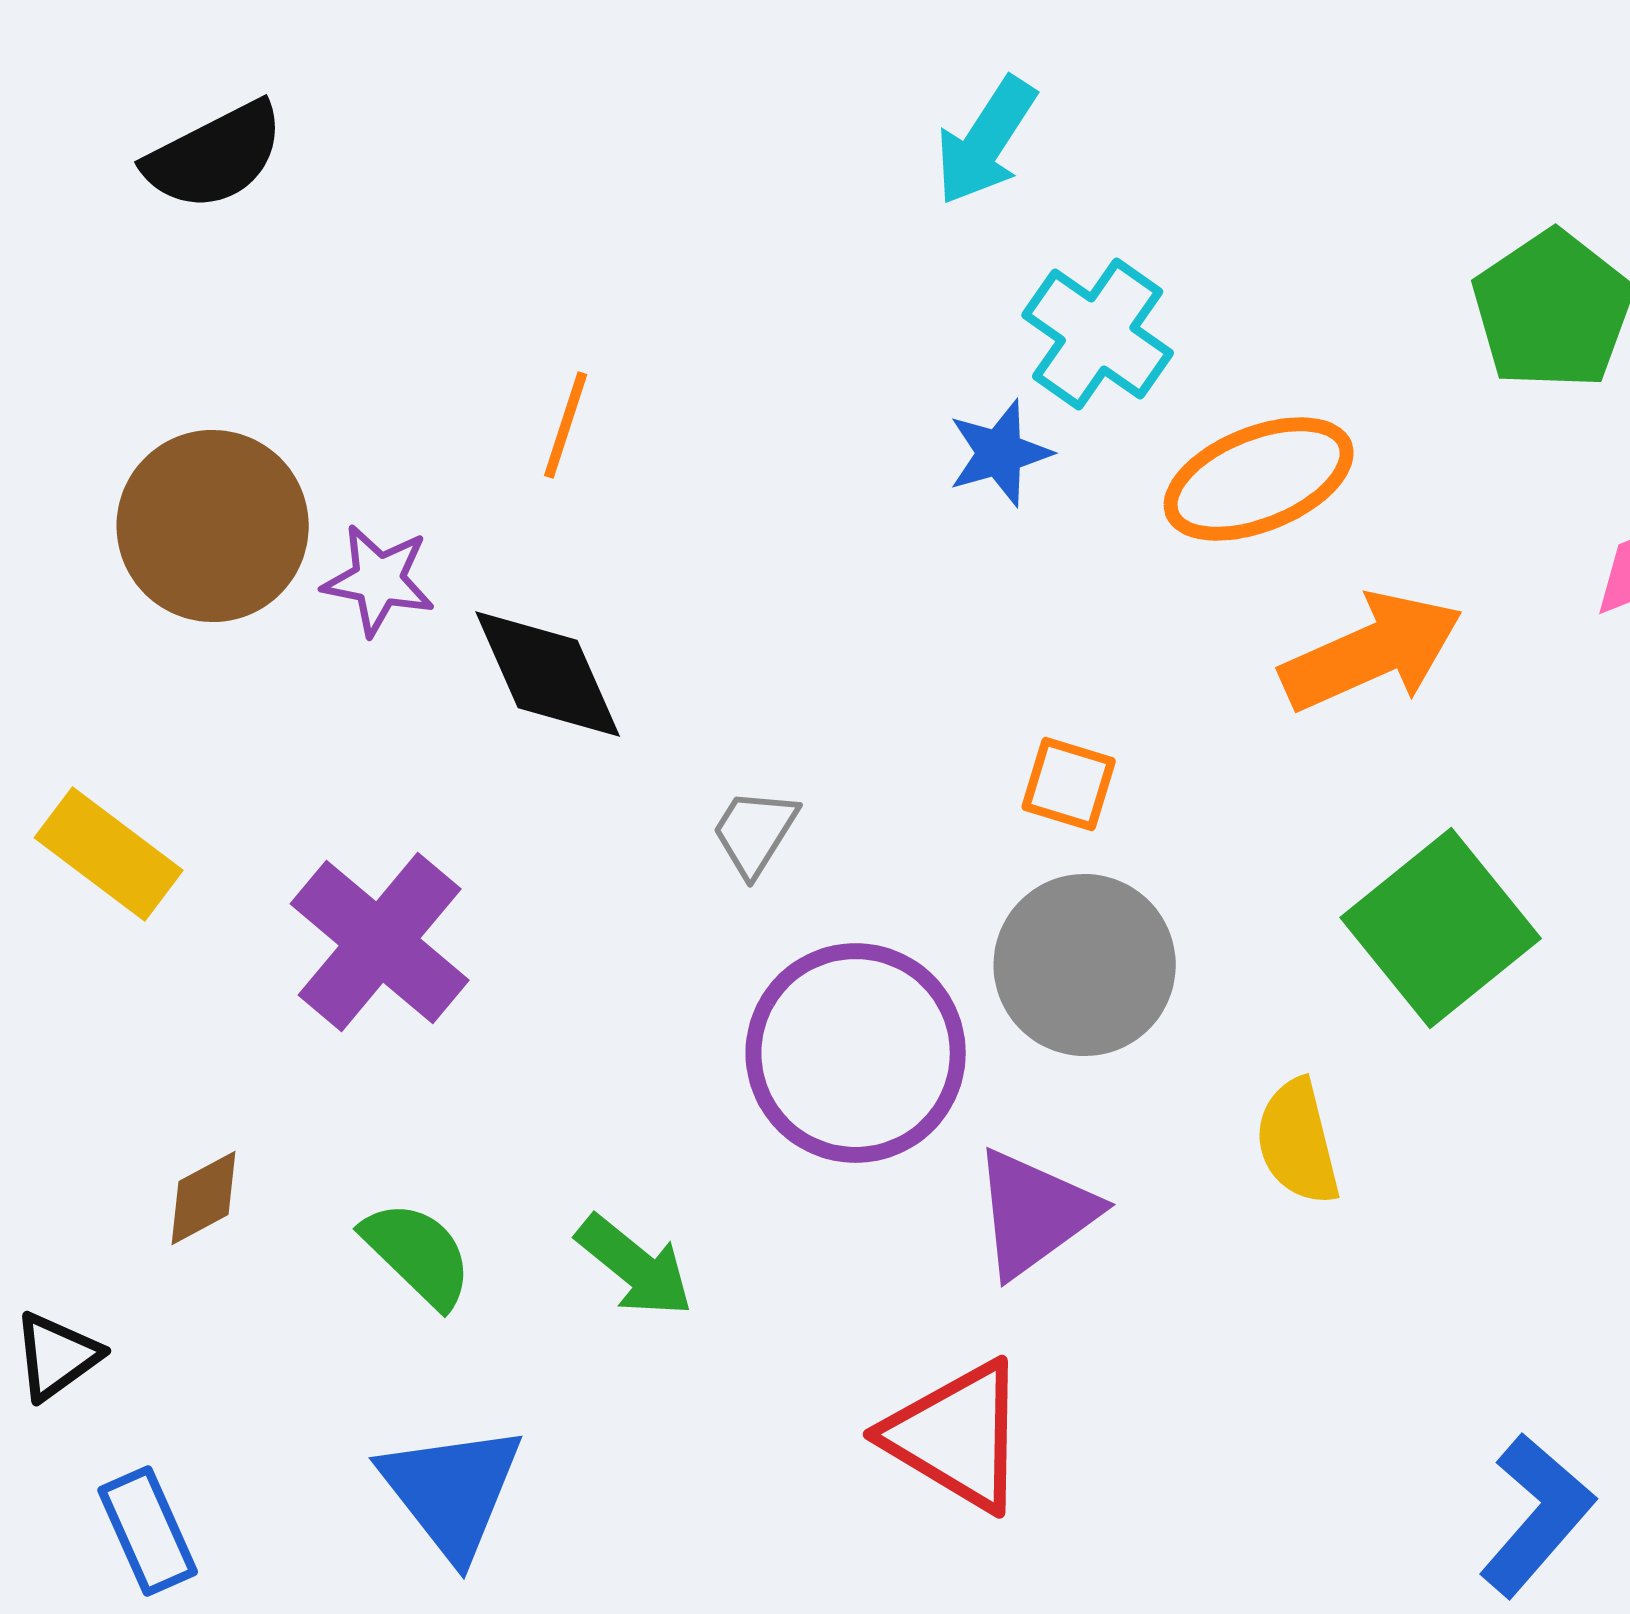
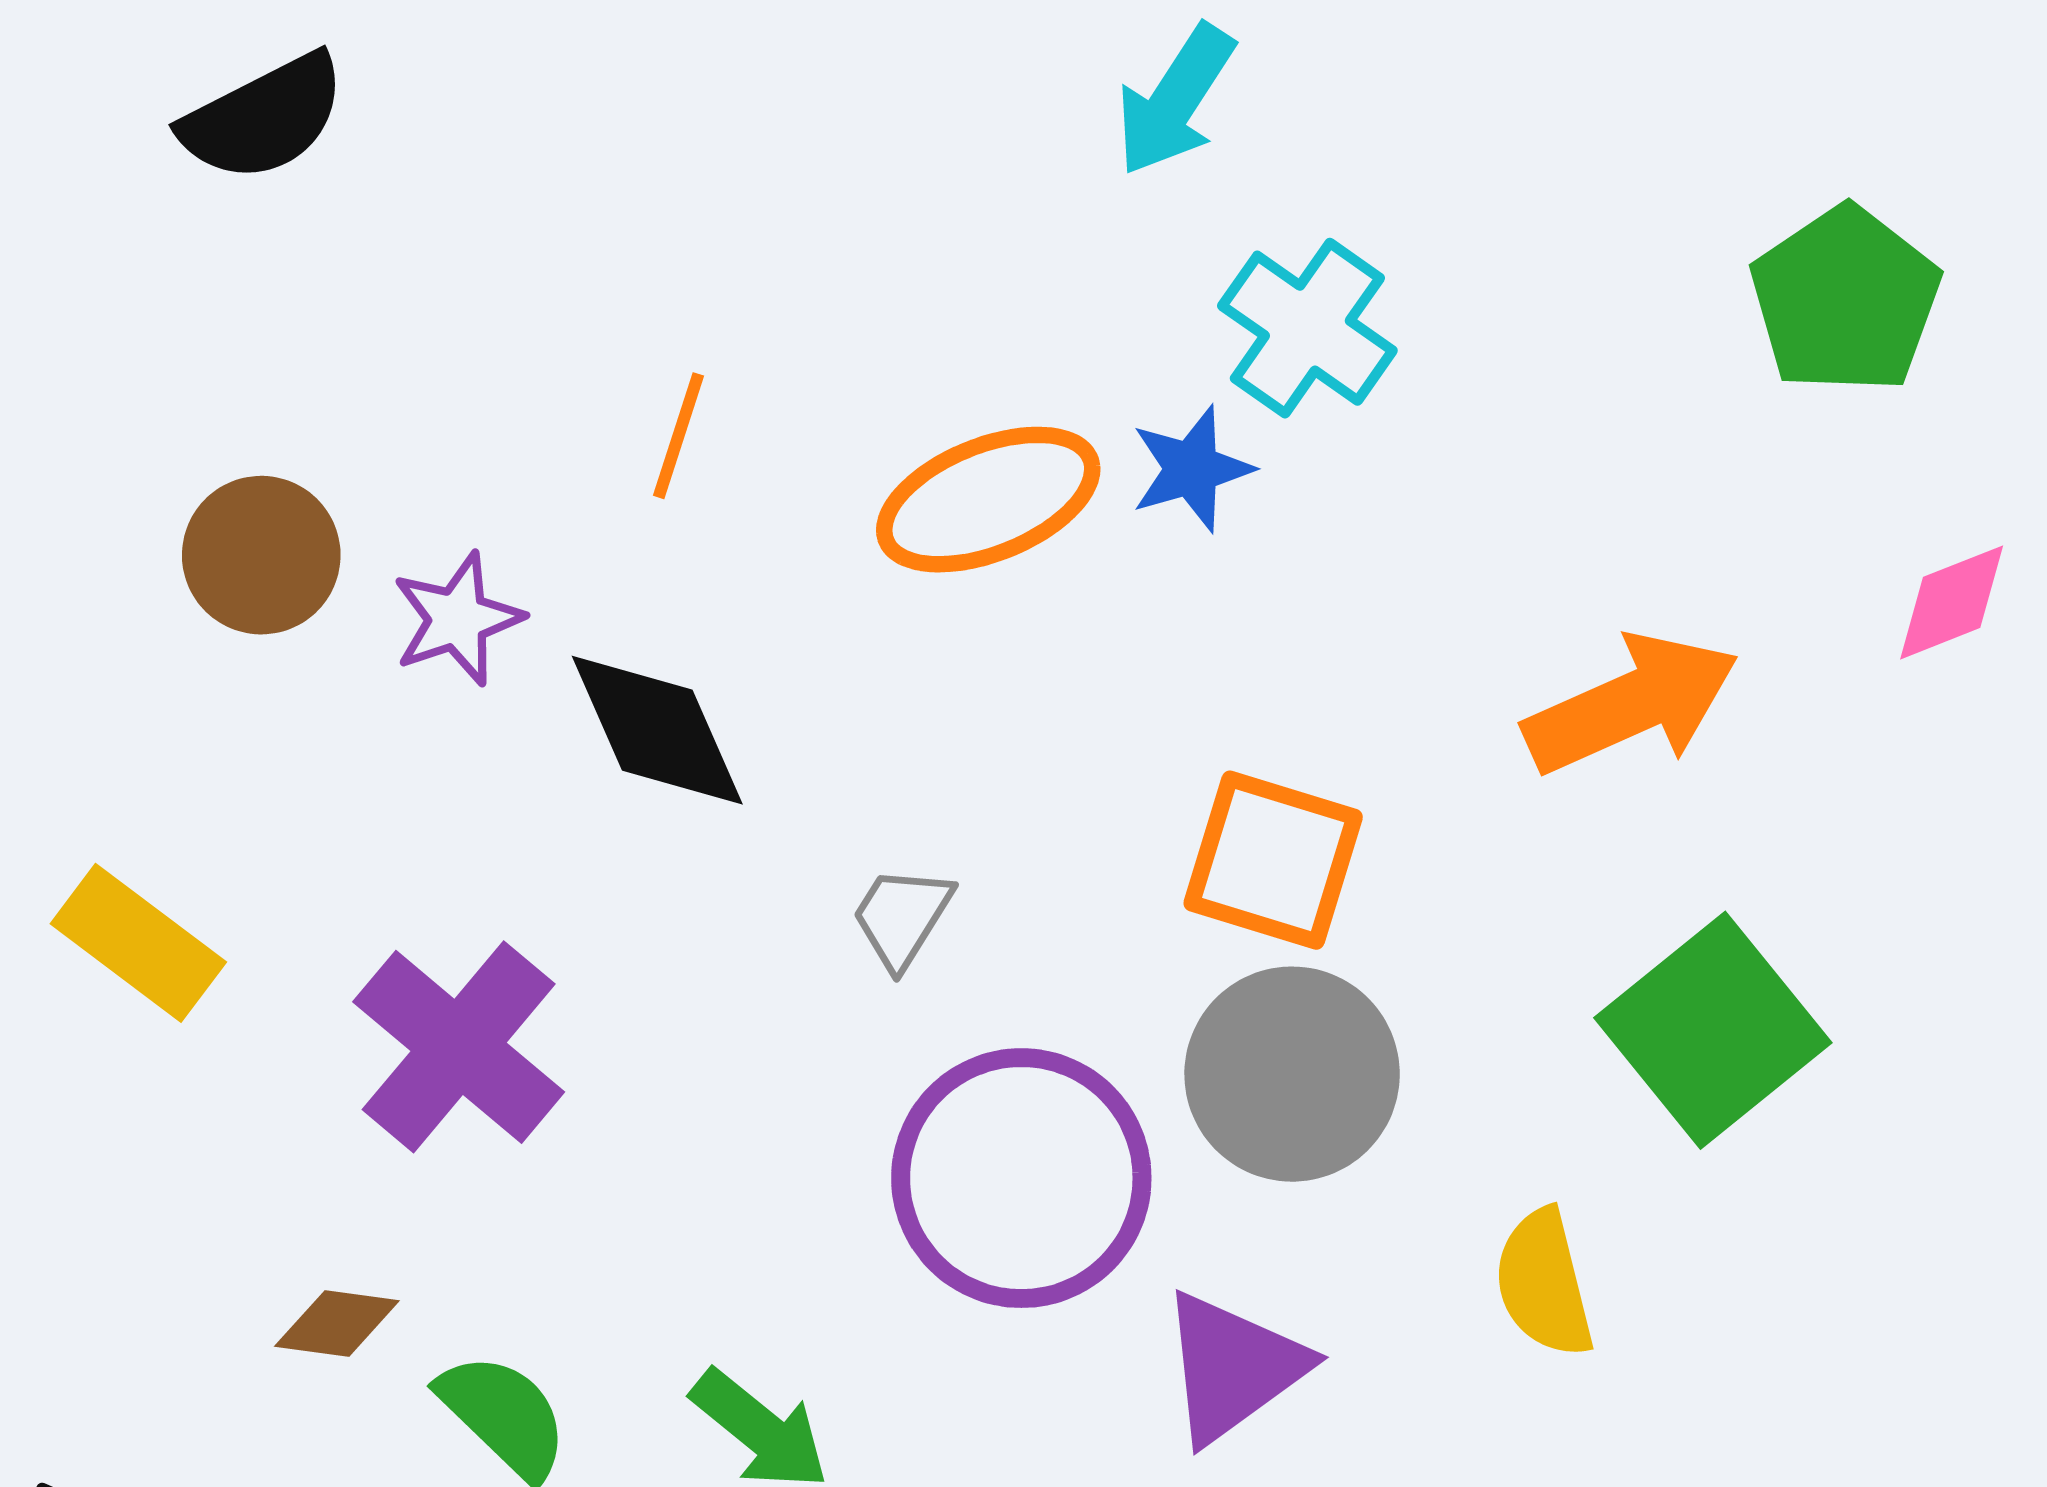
orange ellipse: (1259, 479) -> (988, 500), moved
brown circle: (213, 526) -> (261, 555), size x0.7
purple star: (379, 580) -> (457, 619), turned -30
orange square: (1069, 784) -> (1273, 860), size x1.6
brown diamond: (204, 1198) -> (337, 1323), moved, turned 36

